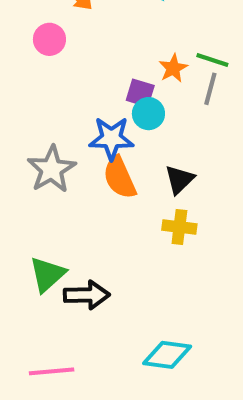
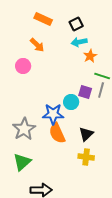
orange star: (173, 68) -> (90, 56), moved
purple square: (140, 93) -> (85, 92), moved
green triangle: (47, 274) -> (22, 162), moved

